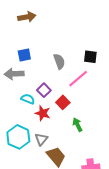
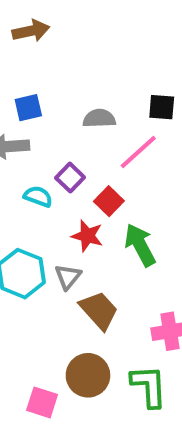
gray semicircle: (59, 61) -> (99, 118), turned -70
red star: (43, 113) -> (87, 236), moved
green arrow: (77, 125) -> (140, 245), size x1.5

